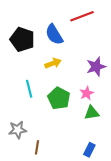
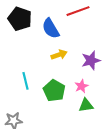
black pentagon: (22, 39) -> (20, 19), moved
yellow arrow: (53, 63) -> (59, 55), moved

